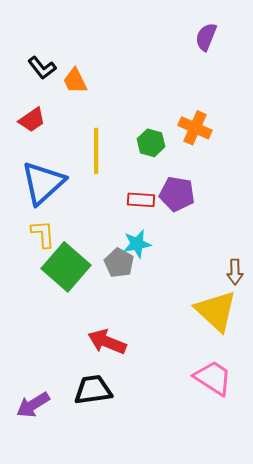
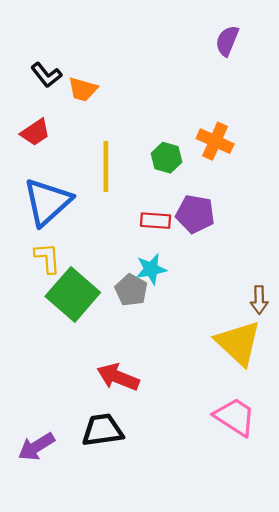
orange trapezoid: (75, 81) -> (83, 89), turned -48

